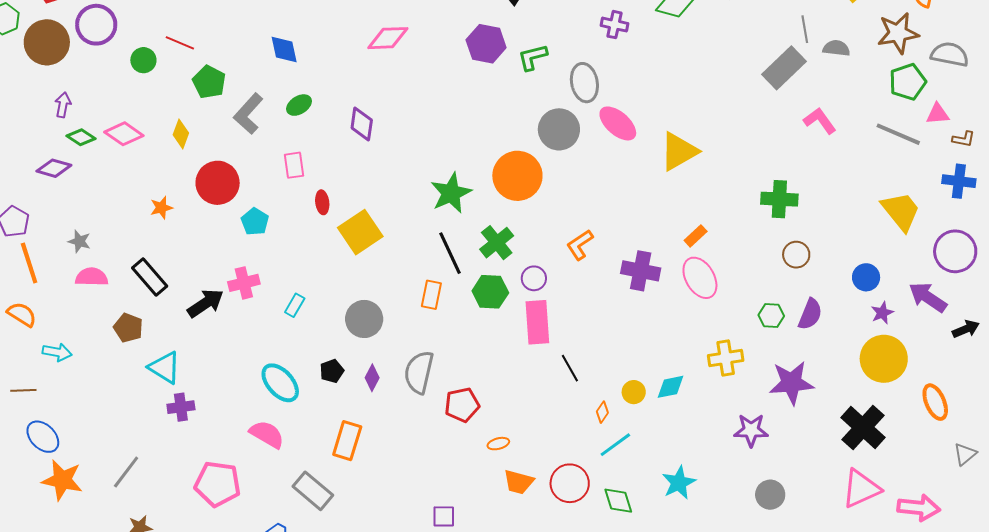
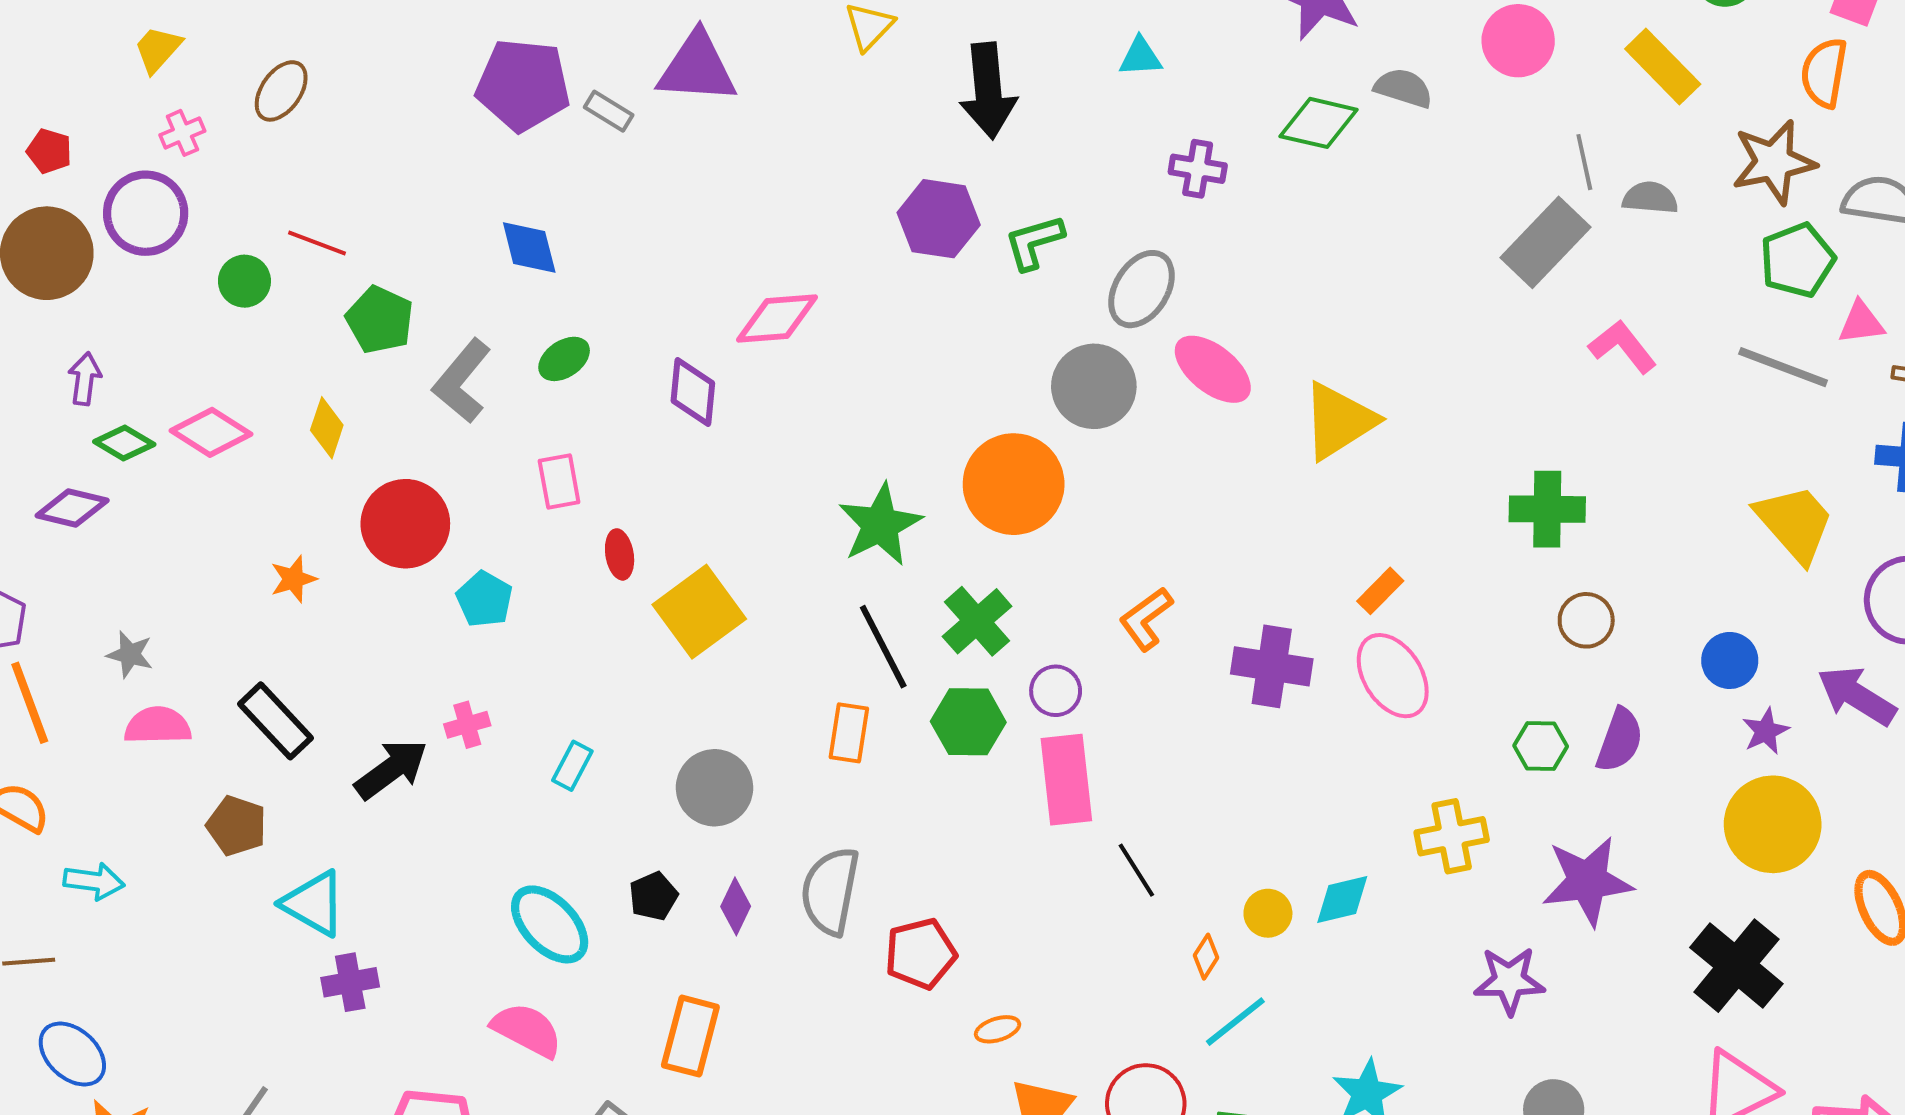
pink diamond: (388, 38) -> (777, 319), moved
gray ellipse: (584, 83) -> (1142, 289), turned 45
pink cross: (244, 283) -> (467, 725), size x0.7

